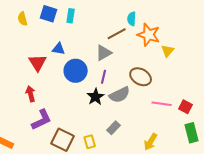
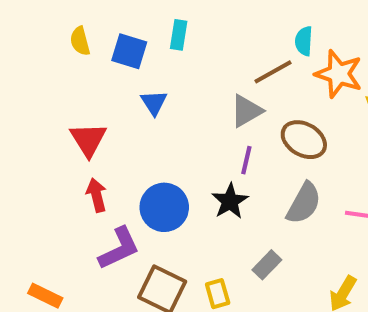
blue square: (49, 14) -> (129, 51), moved
blue triangle: (59, 49) -> (154, 103), turned 48
red triangle: (38, 63) -> (88, 140), moved
blue circle: (76, 71) -> (164, 207), moved
brown ellipse: (141, 77) -> (304, 140), moved
gray semicircle: (120, 95) -> (304, 203), moved, turned -35

